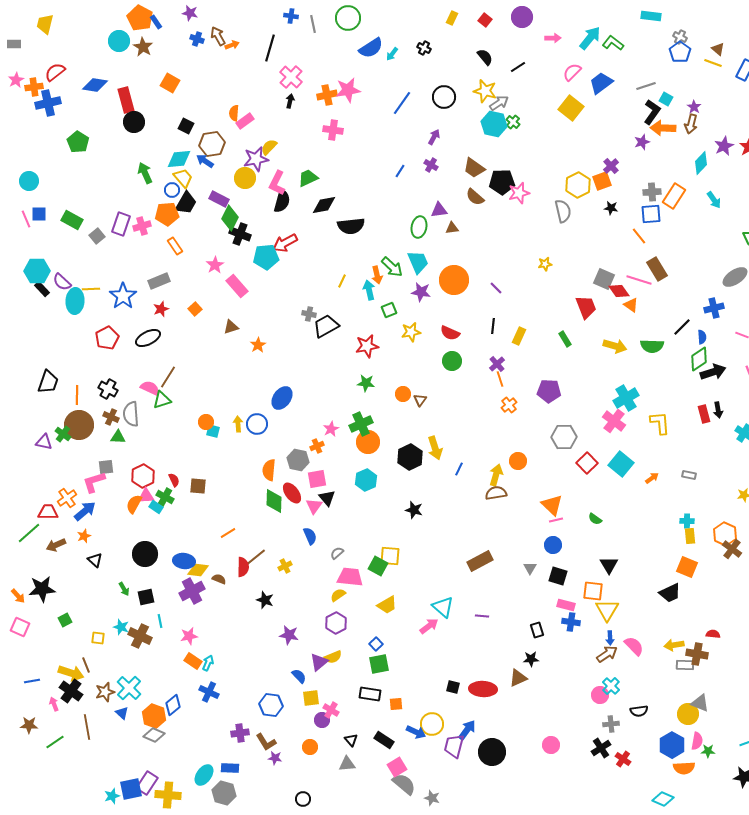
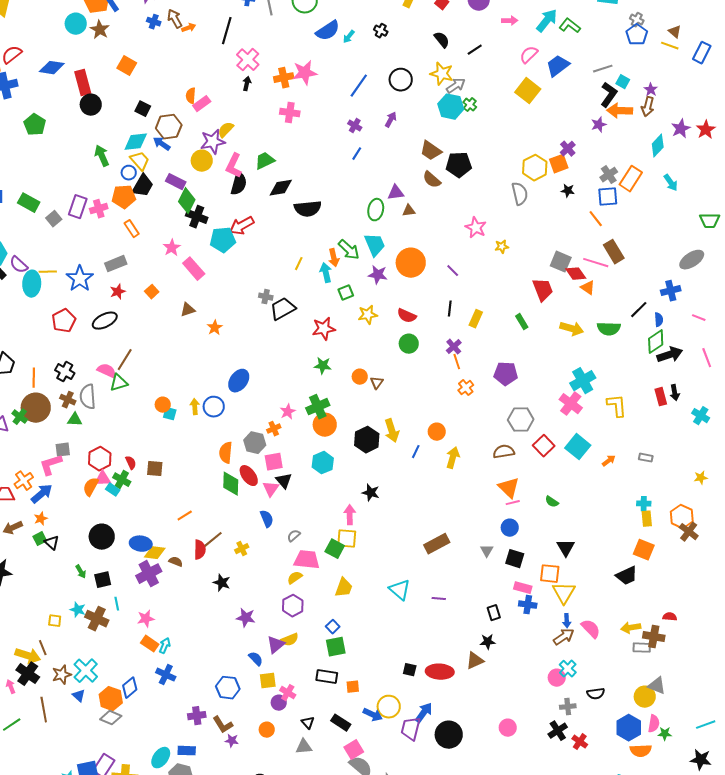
purple cross: (431, 165) -> (355, 126), moved
gray cross: (652, 192) -> (609, 175), turned -30
pink star: (519, 193) -> (476, 228), moved, turned -30
orange circle: (518, 461) -> (437, 432), moved
brown semicircle: (496, 493) -> (504, 452), moved
yellow trapezoid: (387, 605) -> (344, 588), turned -40
green square: (65, 620) -> (40, 539), moved
pink arrow: (429, 626) -> (350, 515), moved, turned -54

